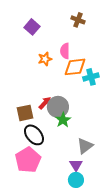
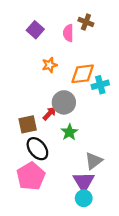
pink semicircle: (65, 51) -> (68, 33), moved
gray circle: (58, 107) -> (64, 102), moved
purple triangle: (76, 165) -> (84, 182), size x1.5

